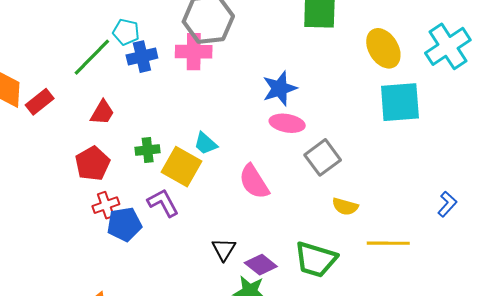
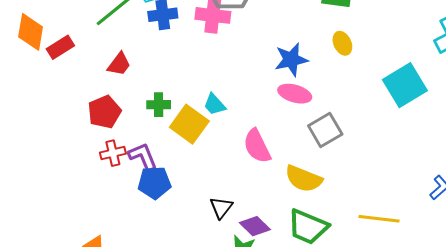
yellow ellipse: (383, 48) -> (342, 43), moved, size x0.6
cyan square: (400, 102) -> (405, 85), turned -33
purple L-shape: (163, 203) -> (143, 156), moved
yellow semicircle: (345, 207) -> (304, 179), moved, size x1.5
blue pentagon: (124, 224) -> (154, 183), moved

